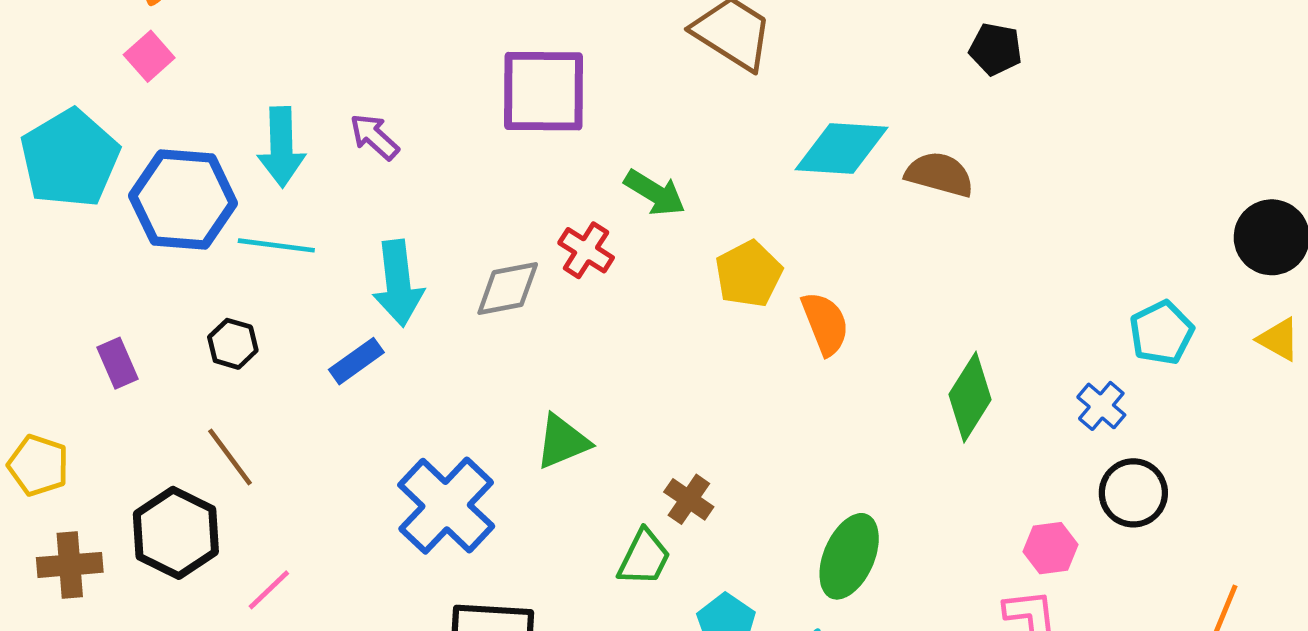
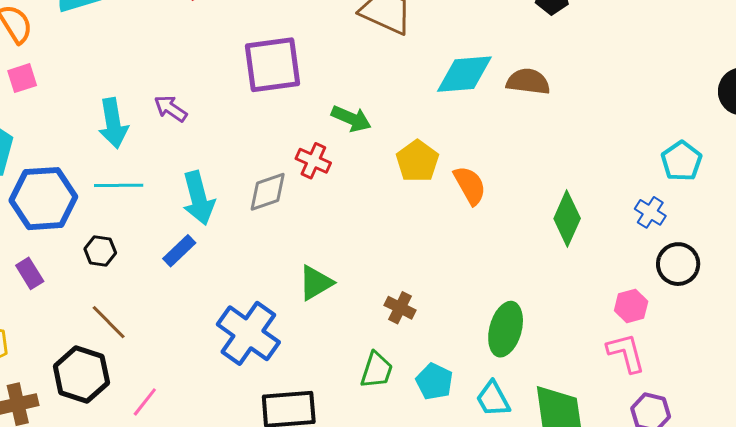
pink square: (149, 56) -> (22, 78), turned 32
blue hexagon: (183, 200) -> (43, 199), moved
green trapezoid: (644, 558) -> (377, 370), moved

